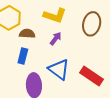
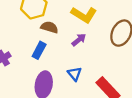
blue triangle: (59, 69) -> (75, 74), size x0.6

